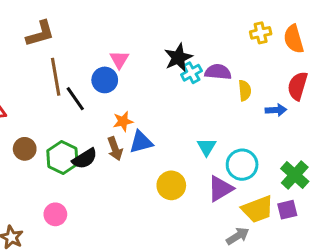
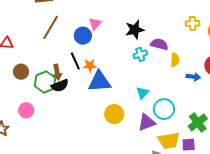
cyan cross: (191, 73) -> (140, 54), moved
brown line: (56, 77) -> (51, 27), turned 30
black line: (75, 99) -> (75, 61), moved
blue triangle: (141, 142) -> (99, 81), size x1.4
brown arrow: (115, 149) -> (57, 72), moved
pink circle: (55, 214) -> (26, 110), moved

